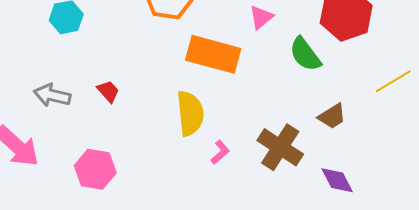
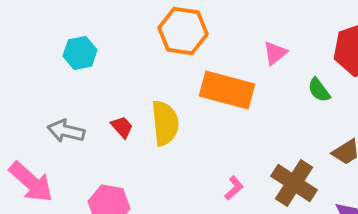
green semicircle: (305, 54) -> (319, 90), size x0.7
yellow semicircle: (190, 113) -> (165, 123), moved

